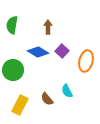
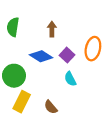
orange ellipse: (86, 61) -> (93, 49), moved
cyan semicircle: (67, 91) -> (70, 79), moved
yellow rectangle: (20, 105) -> (22, 102), moved

